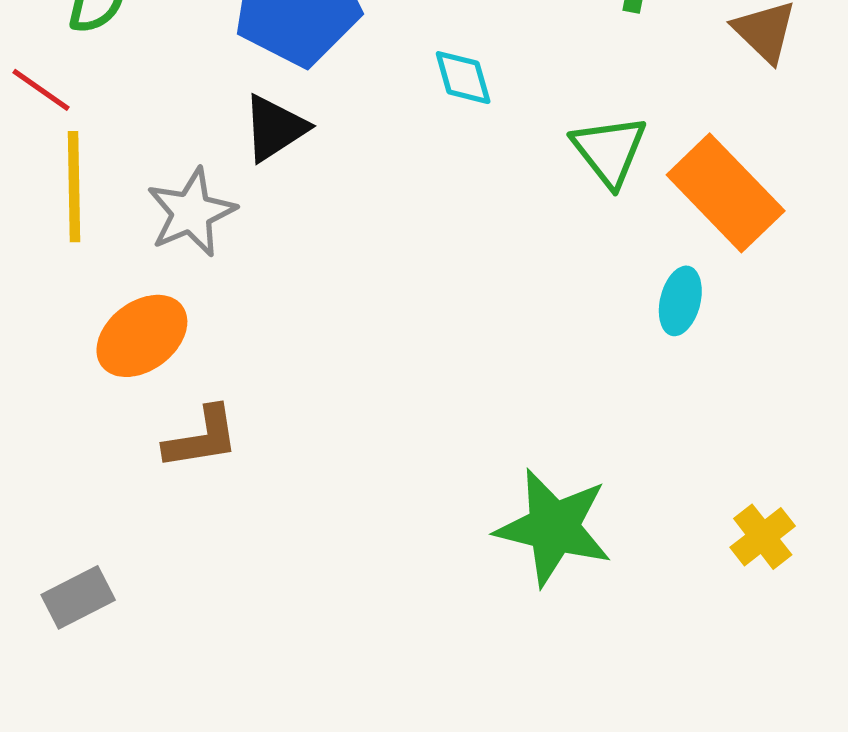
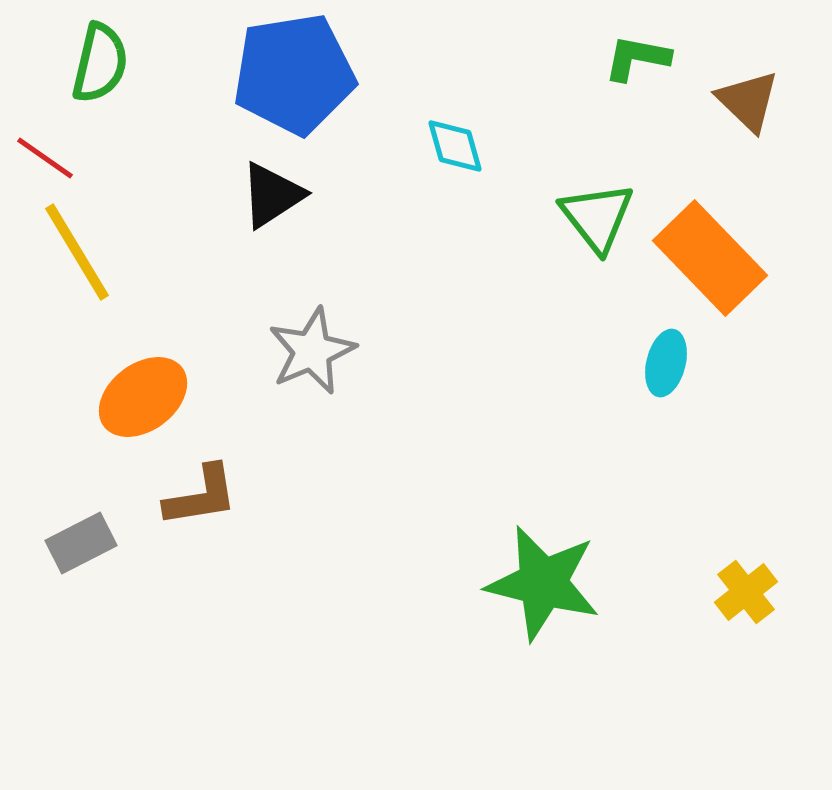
yellow line: (74, 187) -> (77, 252), turned -30
gray star: (191, 212) -> (312, 351), moved
gray rectangle: (78, 597) -> (81, 543), moved

